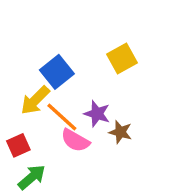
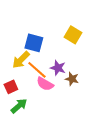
yellow square: (122, 59) -> (73, 35), turned -30
blue square: (57, 72) -> (34, 43), turned -36

